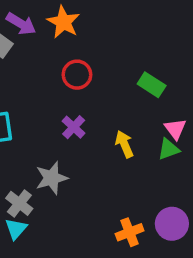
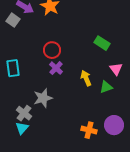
red circle: (77, 75) -> (52, 50), moved
green triangle: (169, 149) -> (106, 87), moved
orange cross: (130, 232) -> (89, 130), turned 35

